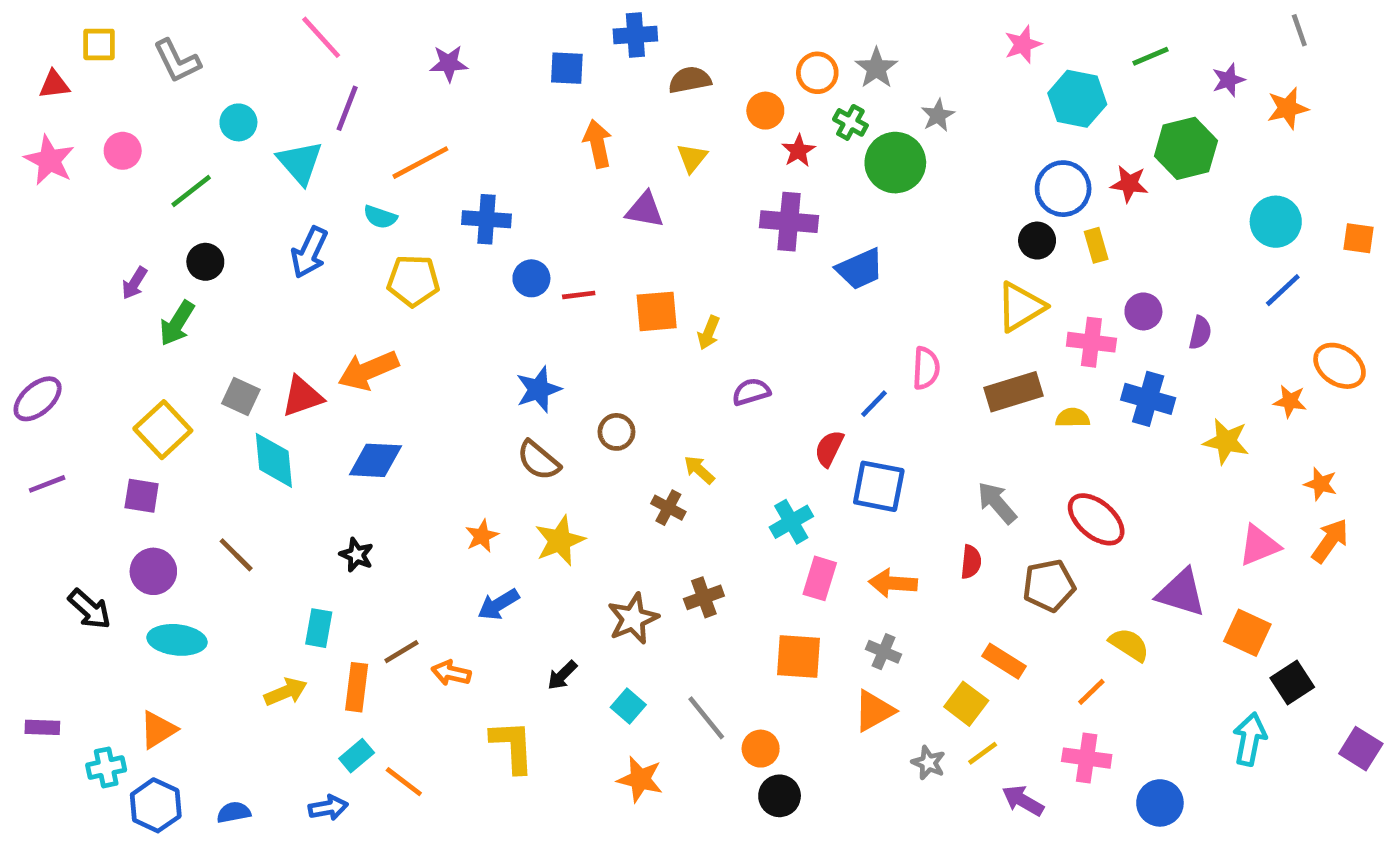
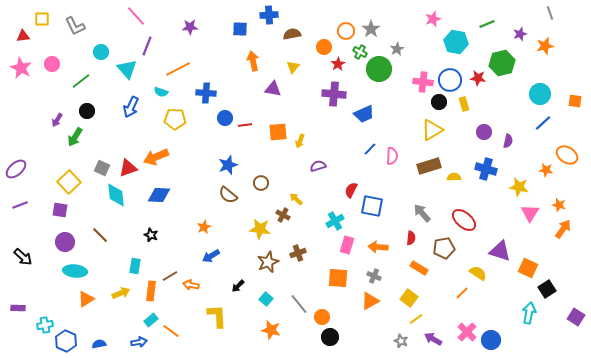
pink cross: (1091, 342) -> (423, 82), moved
blue line: (874, 404) -> (370, 149), moved
yellow star: (560, 541) -> (260, 229), moved, turned 30
pink triangle: (1259, 545) -> (530, 213), moved, turned -36
black arrow: (90, 609) -> (23, 257), moved
orange rectangle: (1004, 661) -> (419, 268), moved
orange triangle: (158, 730) -> (86, 299), moved
pink cross: (1087, 758) -> (467, 332), moved, turned 36
gray star: (928, 763) -> (401, 341), moved

